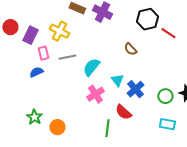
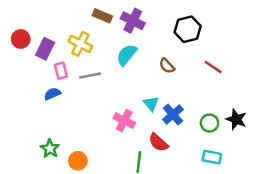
red line: (168, 33) -> (213, 67), moved
cyan semicircle: (91, 67) -> (127, 55), moved
pink cross: (95, 94) -> (124, 121), turned -30

